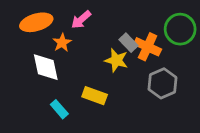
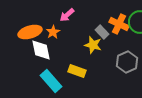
orange ellipse: (36, 22) -> (30, 32), moved
orange cross: (148, 47) -> (119, 24), moved
cyan rectangle: (59, 109) -> (51, 81), size x1.6

